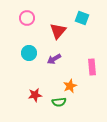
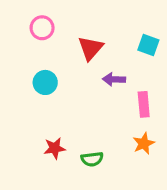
cyan square: (82, 18) -> (148, 45), moved
purple arrow: (54, 59) -> (114, 79), moved, turned 32
orange star: (70, 86) -> (144, 143), moved

